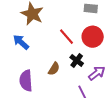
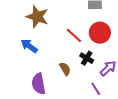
brown semicircle: (54, 69) -> (65, 69), turned -56

